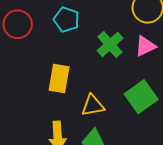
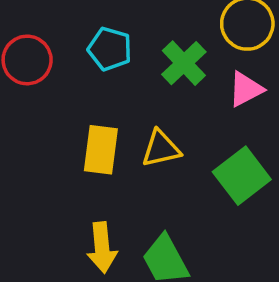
green cross: (110, 44) -> (184, 63), moved
yellow triangle: (93, 105) -> (161, 149), moved

